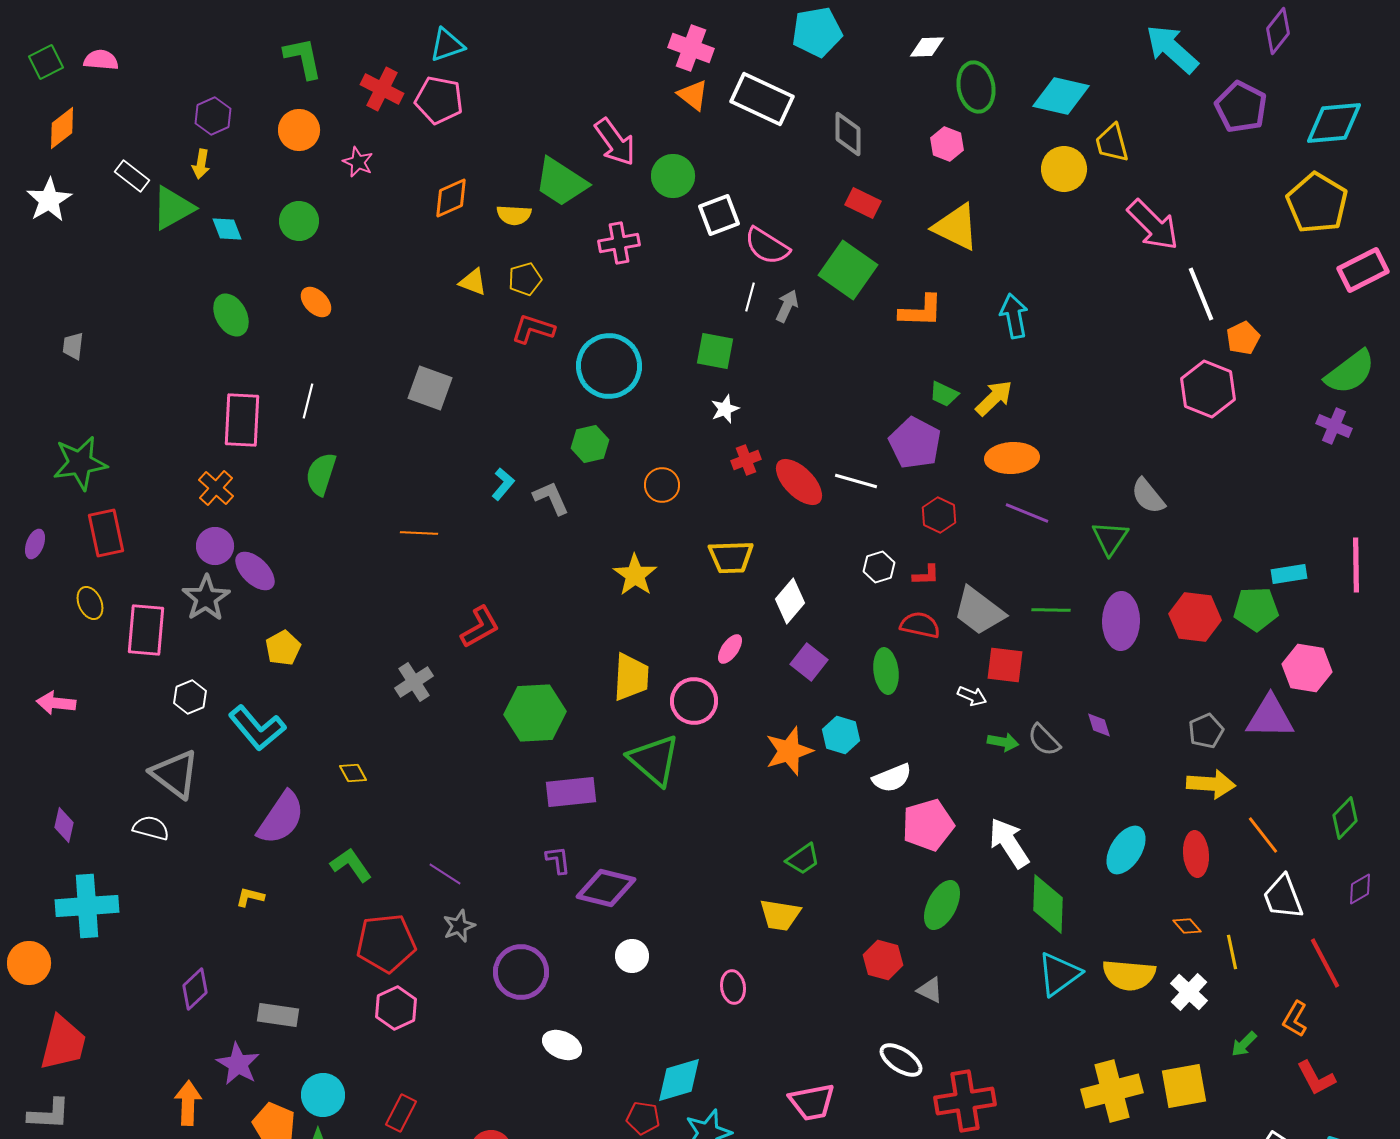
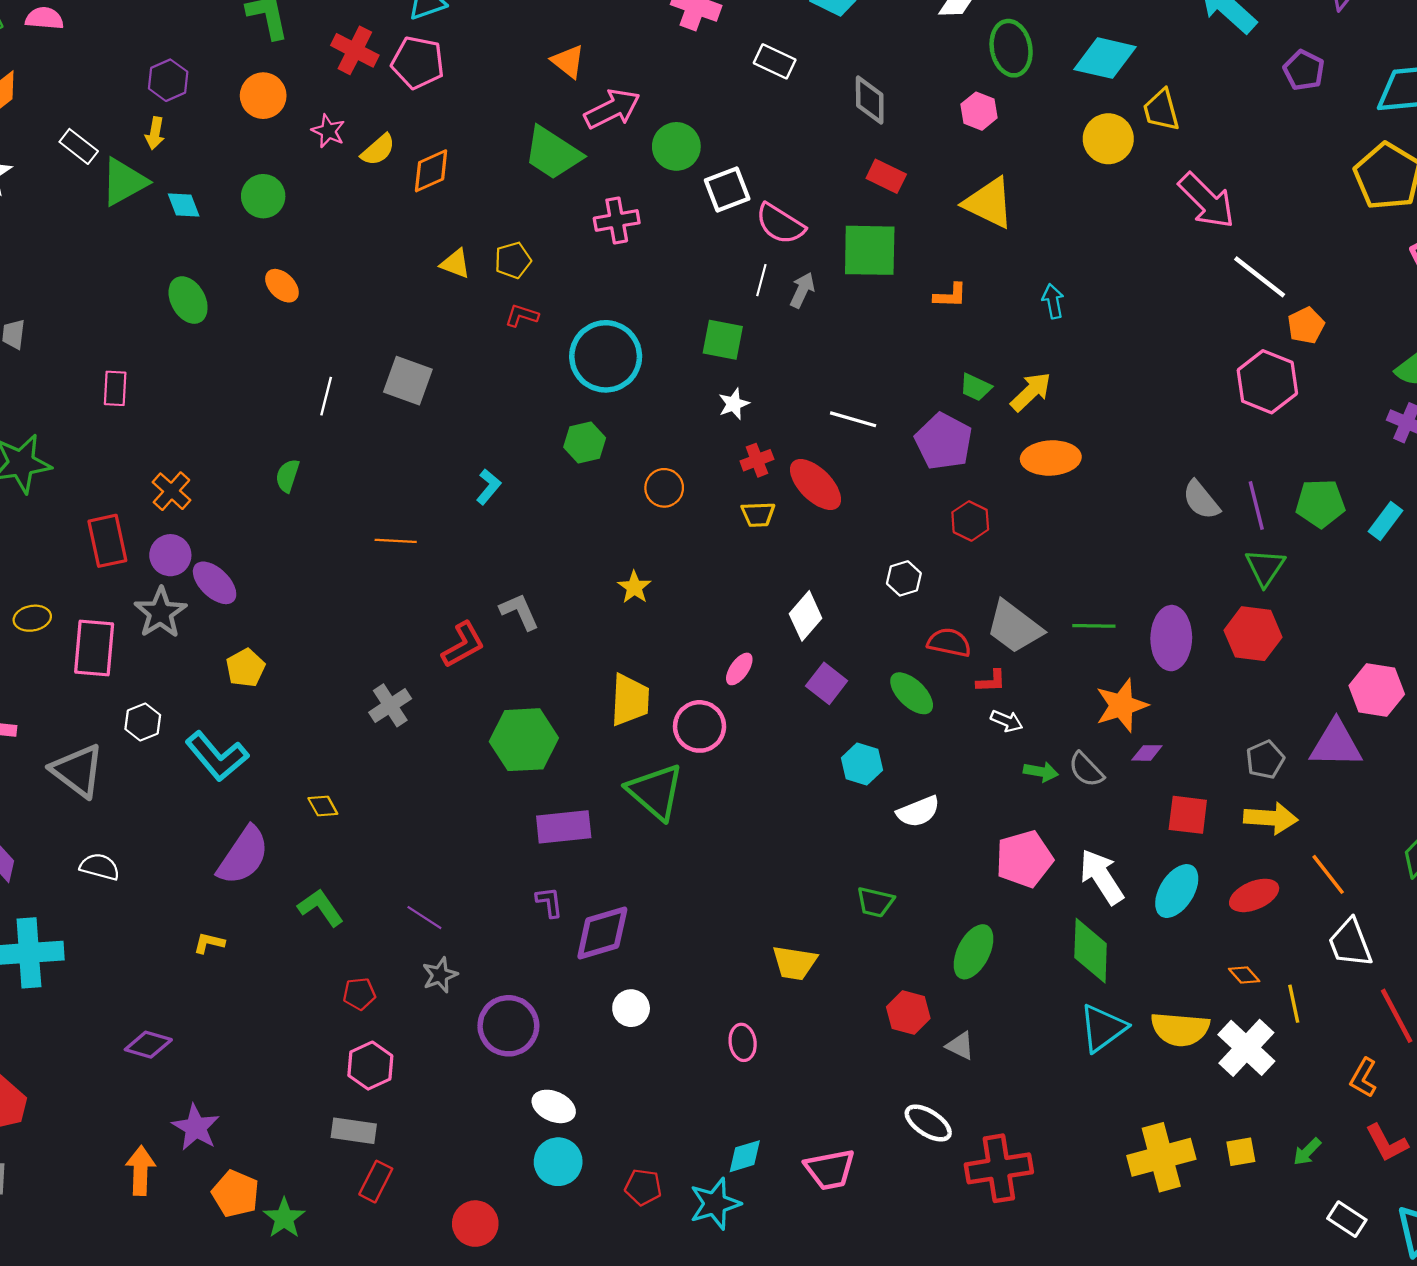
orange triangle: (693, 95) -> (568, 61), moved
white rectangle: (762, 99) -> (775, 61), size x0.6
purple pentagon: (1241, 107) -> (1304, 70), size x0.7
pink arrow: (615, 142) -> (612, 109), turned -81
yellow semicircle: (514, 215) -> (378, 150), moved, turned -44
green square: (848, 270) -> (870, 250), turned -34
white line: (1201, 294) -> (1260, 277), turned -30
orange L-shape: (921, 311) -> (950, 296), size x0.7
cyan arrow: (1014, 316) -> (1053, 301), size x0.7
red L-shape: (533, 329) -> (522, 315), size x0.7
white line: (308, 401) -> (326, 396), moved
pink rectangle: (242, 420) -> (115, 388), moved, size x0.6
green semicircle: (321, 474) -> (287, 476), size x0.7
white line: (856, 481) -> (853, 419), moved
gray L-shape: (551, 498) -> (519, 612), moved
purple line: (1027, 513) -> (1256, 505), moved, turned 54
red rectangle: (106, 533) -> (107, 541), moved
green triangle: (1110, 538) -> (1265, 567), moved
yellow trapezoid: (731, 557) -> (758, 514), moved, size x0.7
cyan rectangle: (1289, 574) -> (1386, 521), moved, turned -44
yellow star: (635, 575) -> (634, 587), size x0.7
red L-shape: (926, 575) -> (991, 681), moved
yellow ellipse: (90, 603) -> (32, 618), turned -76
green pentagon: (1256, 609) -> (1320, 503), moved
red square: (1005, 665) -> (1188, 815), moved
green ellipse: (886, 671) -> (912, 693), turned -39
purple diamond: (1099, 725) -> (1147, 753), turned -72
orange star: (789, 751) -> (1122, 705), moved
gray triangle: (175, 774) -> (78, 771), moved
pink pentagon: (928, 825) -> (1024, 859), moved
white arrow: (1009, 843) -> (1102, 877), moved
red ellipse: (1196, 854) -> (1254, 895), turned 72
green trapezoid: (803, 859) -> (875, 902), moved, turned 48
purple diamond: (606, 888) -> (602, 933), turned -30
red pentagon: (386, 943) -> (359, 994), size x0.5
purple diamond: (195, 989) -> (148, 1045), turned 60
white cross: (1189, 992) -> (1246, 1048), size x1.4
gray rectangle: (278, 1015) -> (354, 1131), moved
green arrow: (1244, 1044) -> (1307, 1152), moved
cyan diamond: (679, 1080) -> (745, 1156), moved, size x0.7
yellow square: (1184, 1086) -> (1241, 1152), size x0.6
cyan circle: (323, 1095) -> (558, 1162), moved

